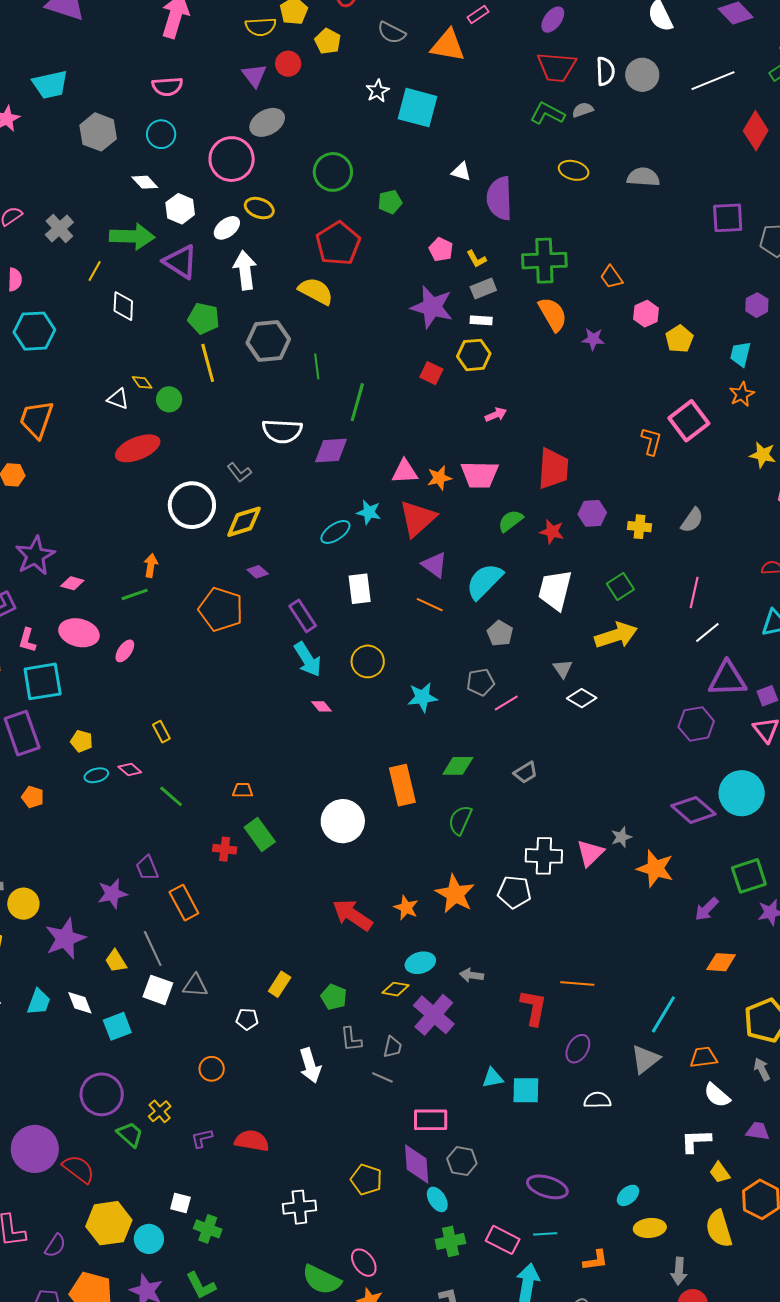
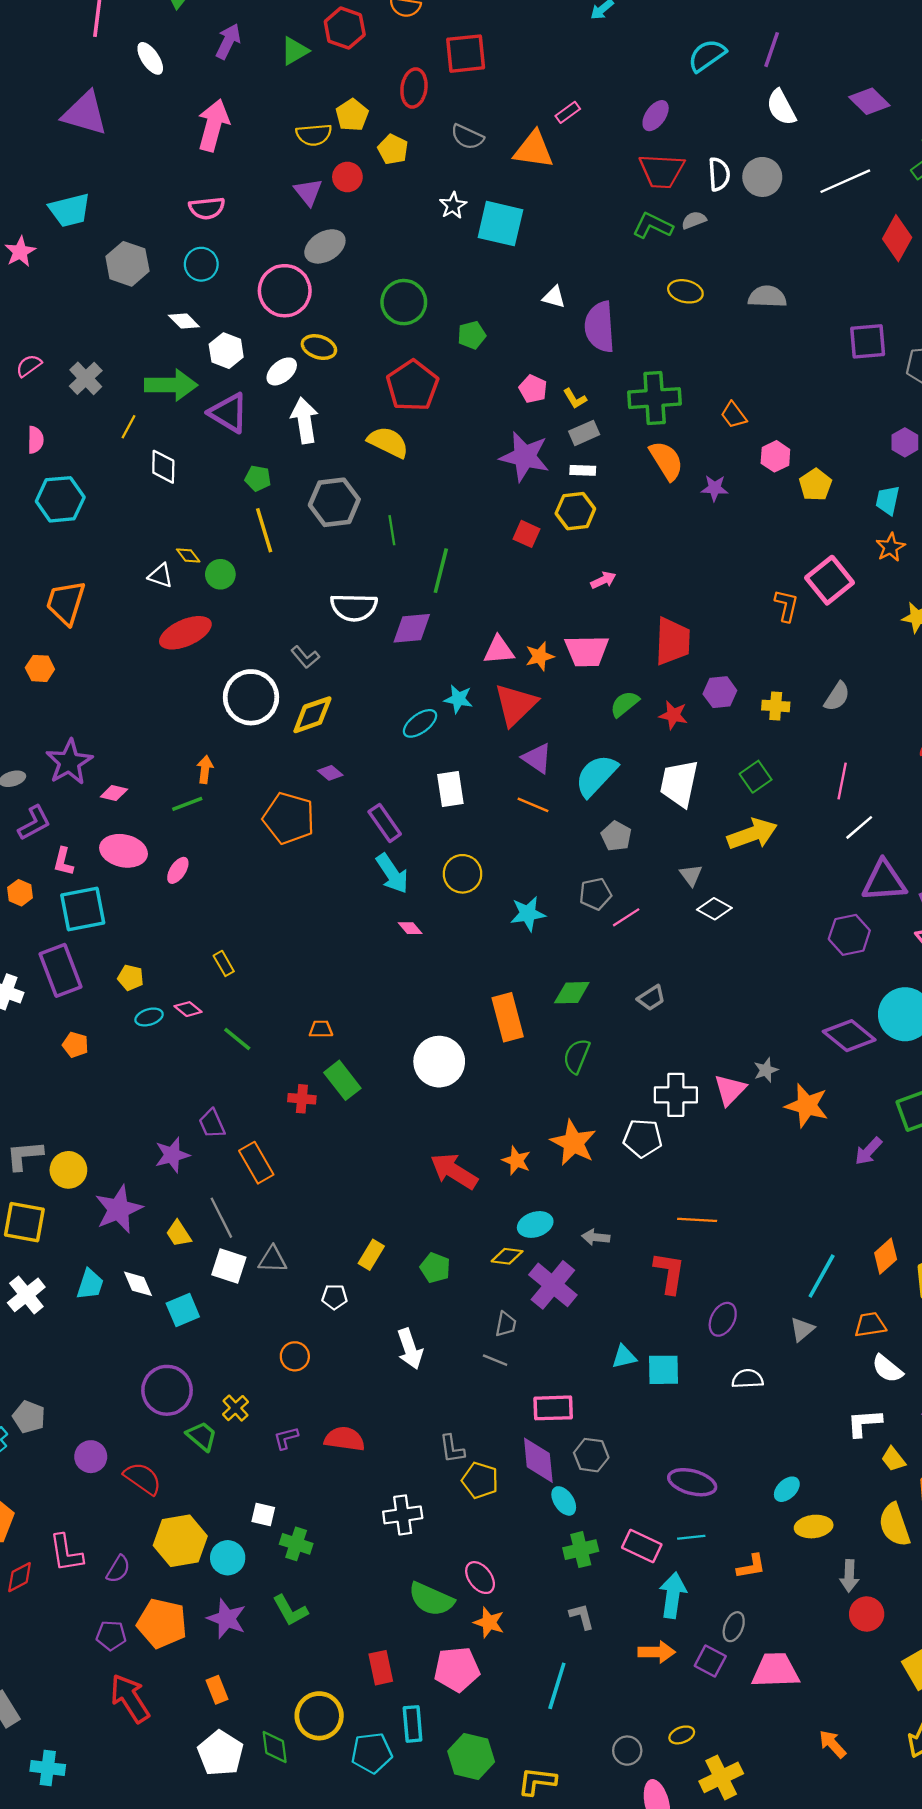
green pentagon: (204, 319) -> (258, 478), size x0.7
orange diamond: (721, 962) -> (886, 1256), moved, turned -44
orange line: (577, 983) -> (697, 1220), moved
gray L-shape: (351, 1039) -> (452, 1449), moved
gray triangle: (645, 1059) -> (802, 1329), size x0.7
purple circle: (35, 1149) -> (91, 1457), size x0.6

